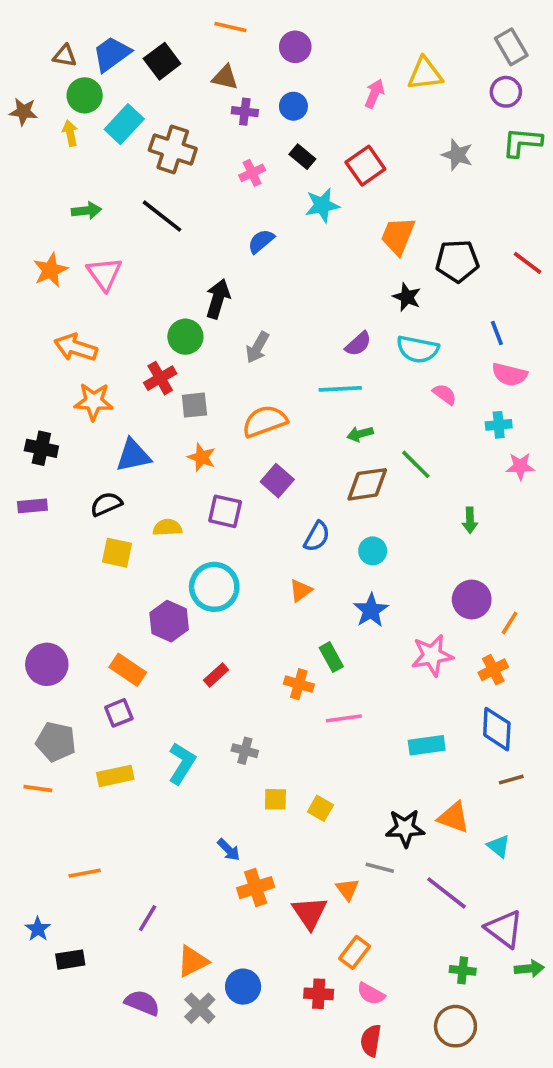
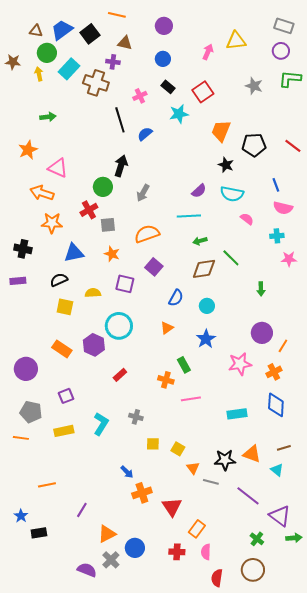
orange line: (230, 27) -> (117, 15), moved
gray rectangle: (511, 47) -> (284, 26), turned -42
purple cross: (245, 112) -> (113, 62), moved
black line: (162, 216) -> (120, 120), moved, turned 35
pink triangle: (104, 274) -> (58, 168), moved, turned -30
orange rectangle: (128, 670) -> (62, 349), moved
brown line: (511, 780) -> (284, 448), moved
orange triangle: (347, 889) -> (193, 468), moved
green cross: (463, 970) -> (257, 539), turned 32
pink semicircle: (371, 994) -> (206, 552), turned 63
purple semicircle: (142, 1003) -> (87, 570), moved
red semicircle: (371, 1041) -> (217, 578), moved

